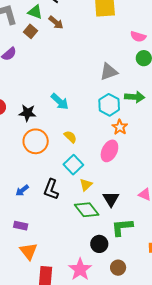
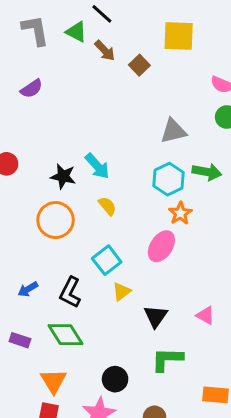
brown square: (31, 31) -> (139, 65), moved
black star: (27, 113) -> (63, 176), moved
yellow semicircle: (70, 137) -> (107, 206), moved
green diamond: (87, 210) -> (66, 335), moved
black circle: (99, 244) -> (115, 379), moved
orange triangle: (29, 251) -> (53, 381), moved

